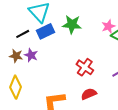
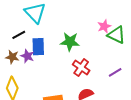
green star: (72, 24) -> (70, 42), moved
blue rectangle: (46, 31) -> (38, 47), moved, turned -66

